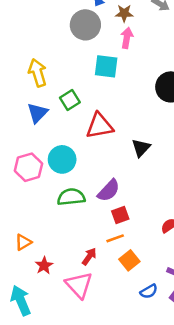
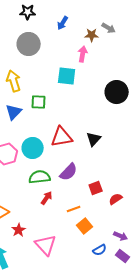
brown star: (124, 13) -> (92, 35), moved
gray circle: (85, 25) -> (29, 44), moved
green square: (70, 100) -> (39, 102), turned 35
red triangle: (100, 126) -> (62, 137), moved
red square: (120, 215) -> (96, 188), moved
red arrow: (89, 256) -> (47, 198), moved

